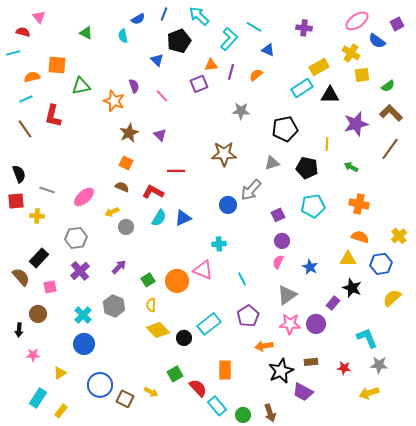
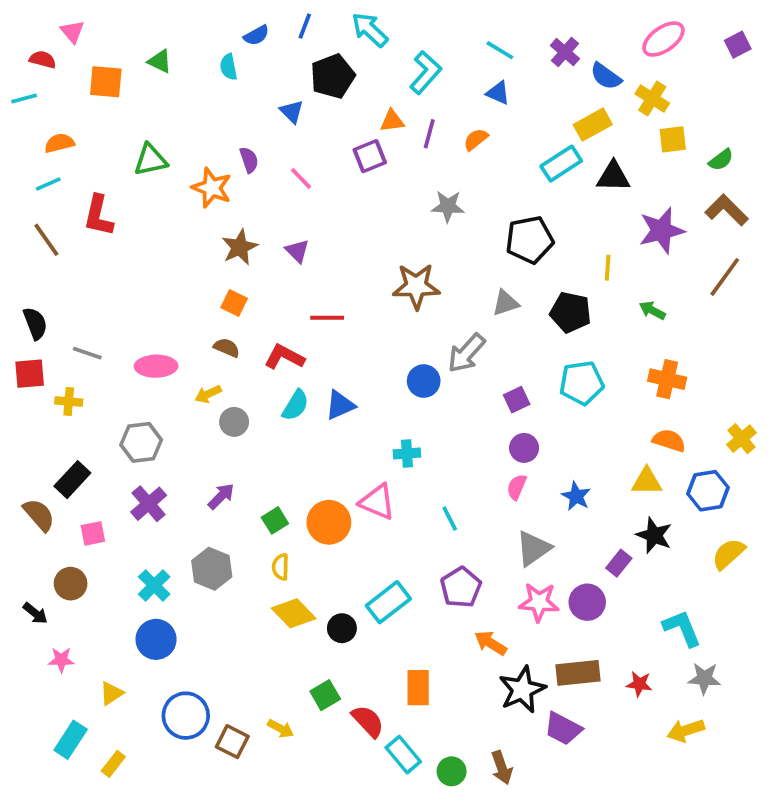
cyan line: (254, 27) -> (500, 50), moved
purple cross: (304, 28) -> (565, 52), turned 35
blue semicircle: (377, 41) -> (606, 76), moved
orange square: (57, 65) -> (106, 82), moved
pink ellipse: (84, 197) -> (156, 366), turned 40
black arrow: (19, 330) -> (35, 613), turned -56
orange arrow: (264, 346) -> (491, 643), turned 42
brown rectangle: (311, 362) -> (578, 673), size x1.6

